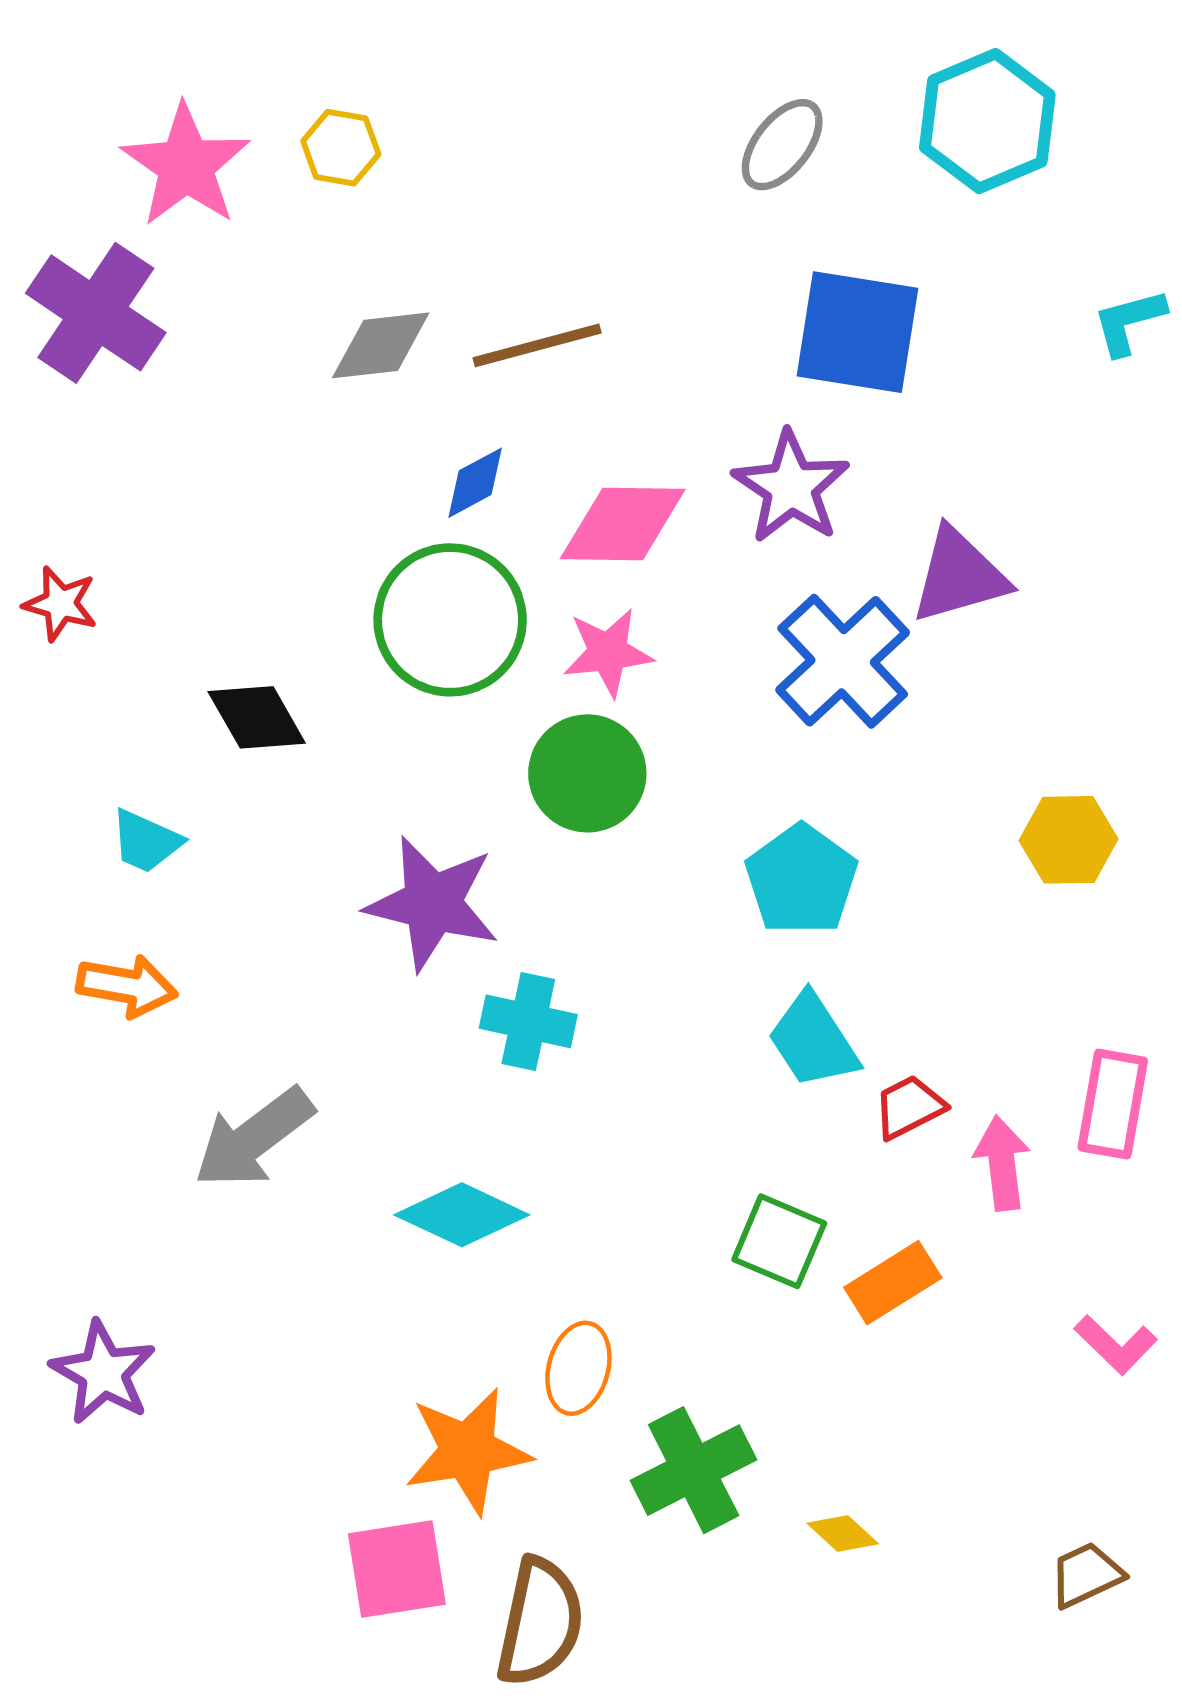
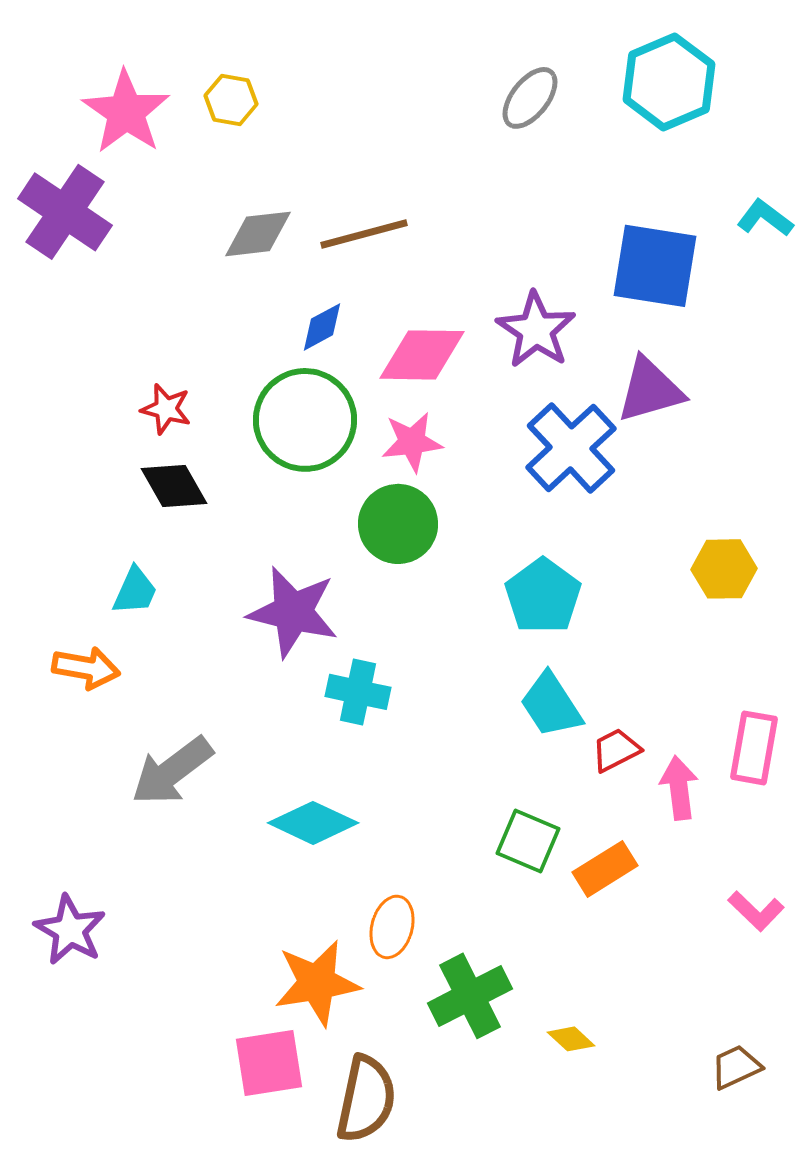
cyan L-shape: (1129, 322) -> (765, 218), turned 52
blue square: (857, 332) -> (655, 266), moved
red star: (60, 604) -> (166, 409), moved
cyan trapezoid: (146, 841) -> (135, 591), moved, turned -90

